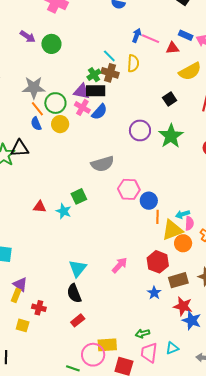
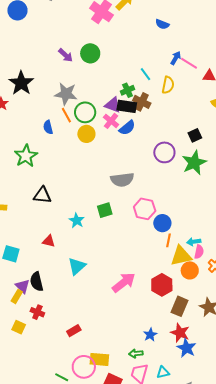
purple arrow: (28, 37) -> (66, 55), moved
brown cross: (110, 73) -> (142, 102), moved
black square: (170, 99) -> (195, 135), moved
blue semicircle: (36, 124) -> (48, 127), moved
black triangle: (20, 148) -> (42, 195), moved
green square: (79, 196) -> (105, 210), moved
red triangle: (40, 207) -> (49, 241), moved
pink arrow: (120, 265) -> (124, 282), size x1.4
cyan triangle: (78, 268) -> (77, 266), moved
brown rectangle: (178, 280) -> (179, 306), turned -60
black semicircle: (74, 293) -> (37, 282), moved
blue star: (154, 293) -> (150, 335), moved

